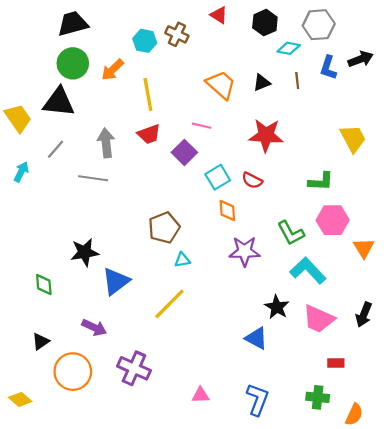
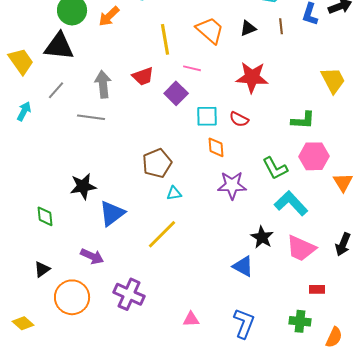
yellow line: (148, 94) -> (165, 39), moved
cyan square: (218, 177) -> (207, 116), turned 30

